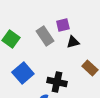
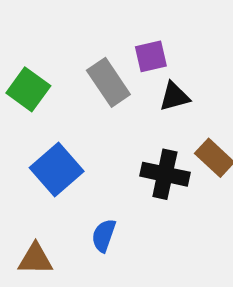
black cross: (57, 82) -> (165, 174), moved

